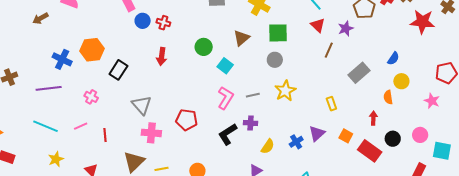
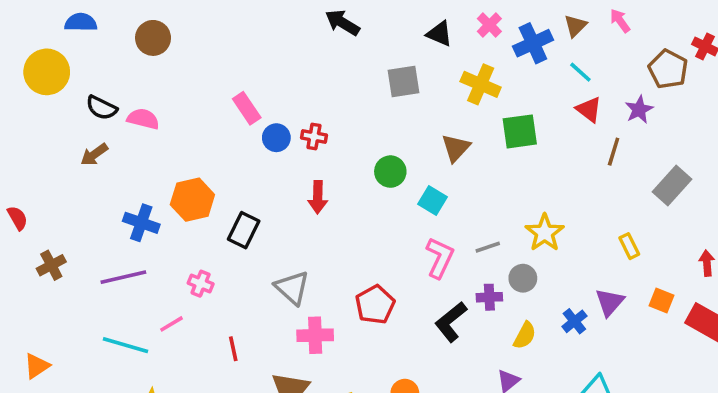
gray circle: (275, 60) -> (523, 278), moved
red pentagon: (187, 120) -> (375, 305), turned -30
pink line: (81, 126) -> (171, 324), moved

